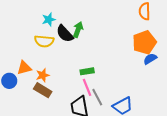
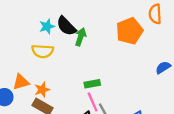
black semicircle: (65, 34) -> (66, 26), moved
orange pentagon: (144, 42) -> (130, 31), moved

